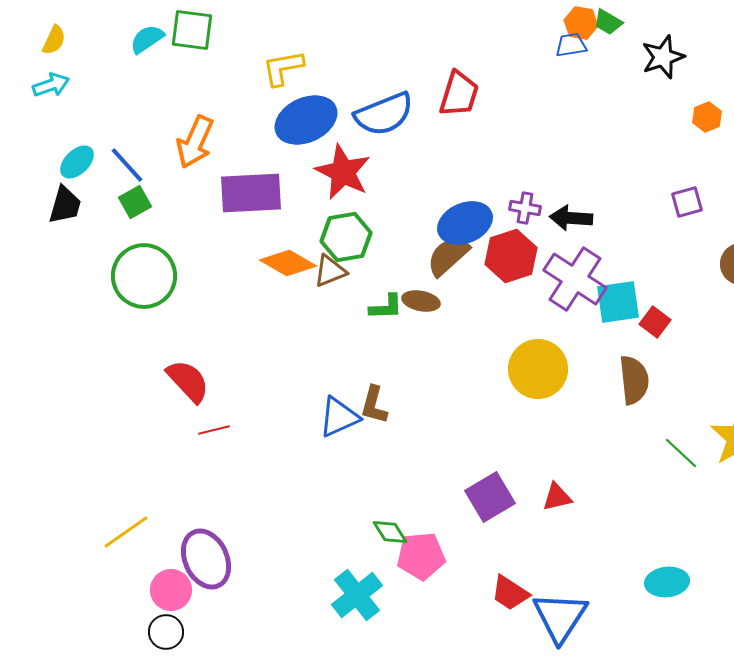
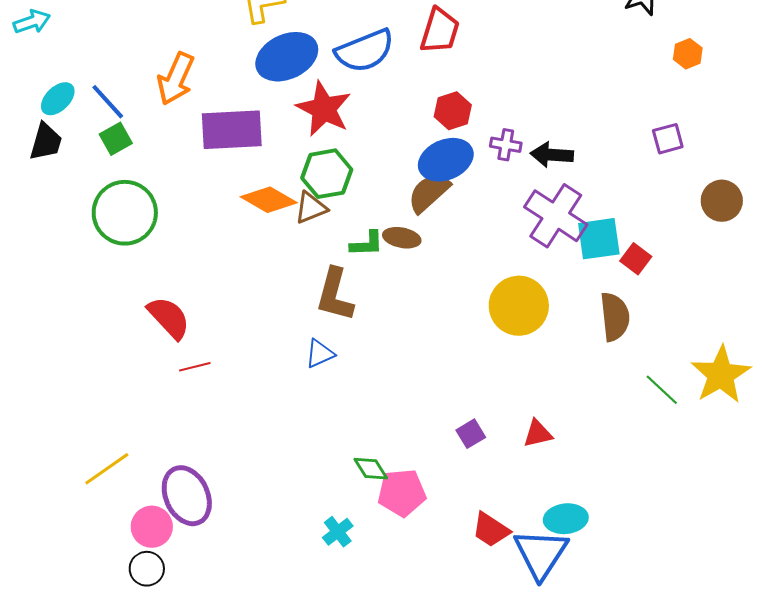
red hexagon: (511, 256) -> (453, 111), moved, size x0.7
brown L-shape: (374, 405) -> (335, 295), moved, size x1.4
blue triangle: (339, 417) -> (320, 354), size x0.7
purple square: (490, 497) -> (471, 434), size x0.6
cyan ellipse: (667, 582) -> (566, 519), moved
cyan cross: (357, 595) -> (338, 532), size x0.6

